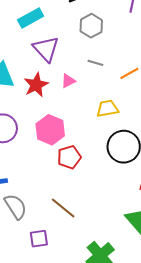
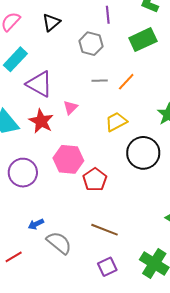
gray hexagon: (91, 26) -> (91, 44), moved
gray line: (95, 63) -> (100, 81), moved
purple square: (39, 239) -> (107, 267), moved

